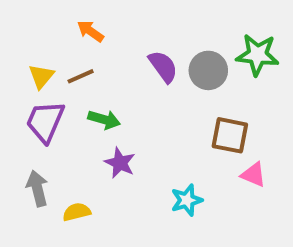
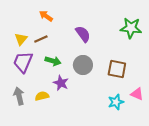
gray circle: (208, 70) -> (83, 65), moved
pink triangle: (253, 175) -> (137, 94), moved
cyan star: (187, 200) -> (116, 102), moved
yellow semicircle: (77, 212) -> (42, 96), moved

